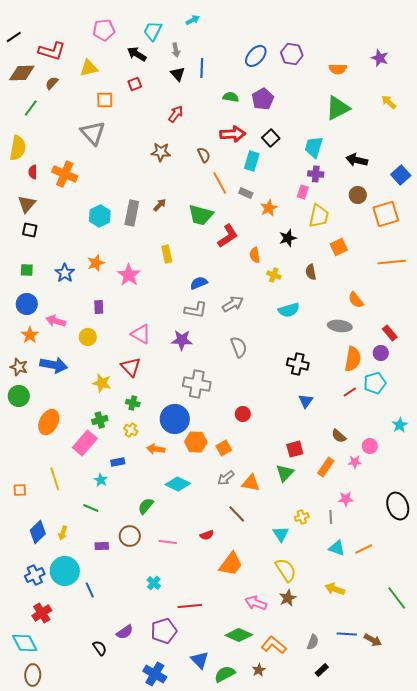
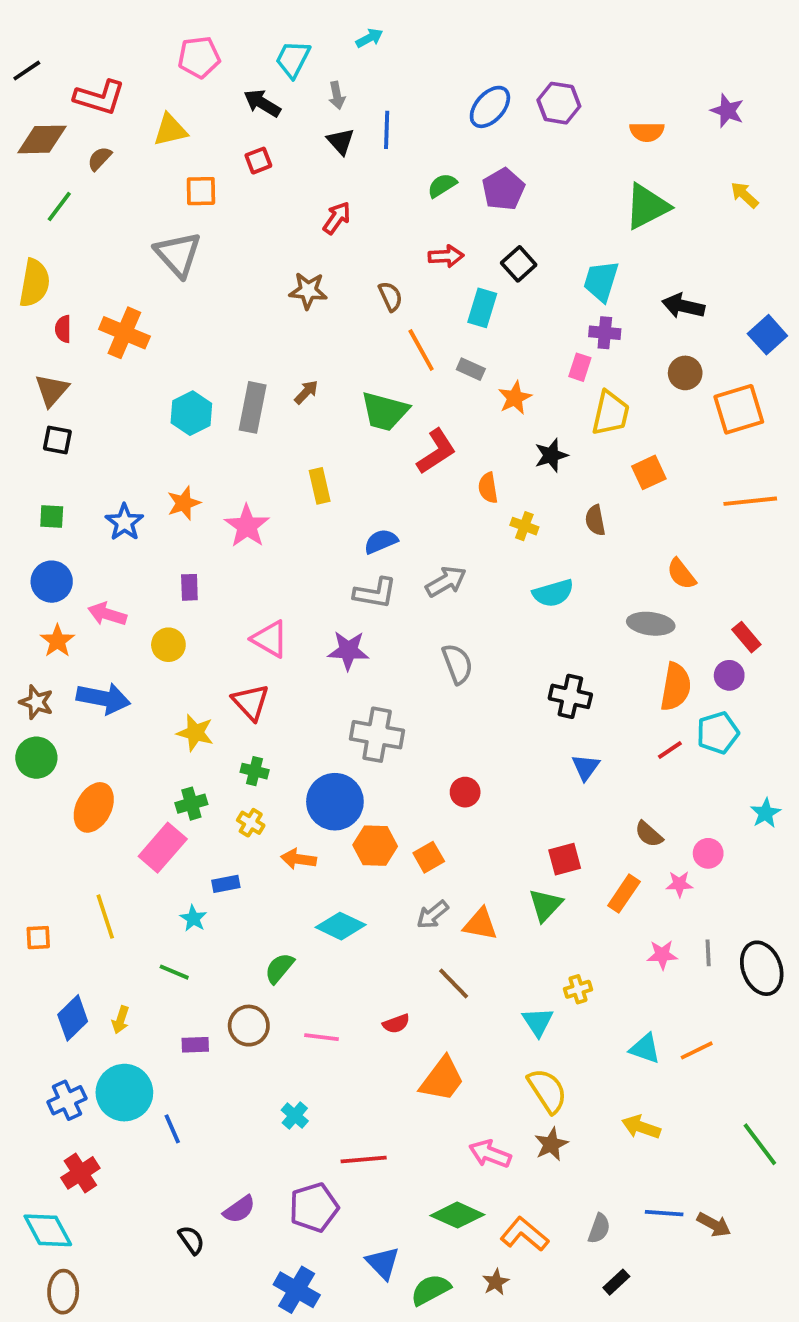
green semicircle: (231, 97) -> (442, 185), turned -42
red arrow: (233, 134) -> (446, 256), size x0.7
gray line: (331, 517) -> (708, 953), moved

